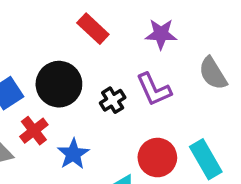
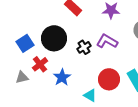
purple L-shape: (154, 89) -> (107, 41), turned 145

